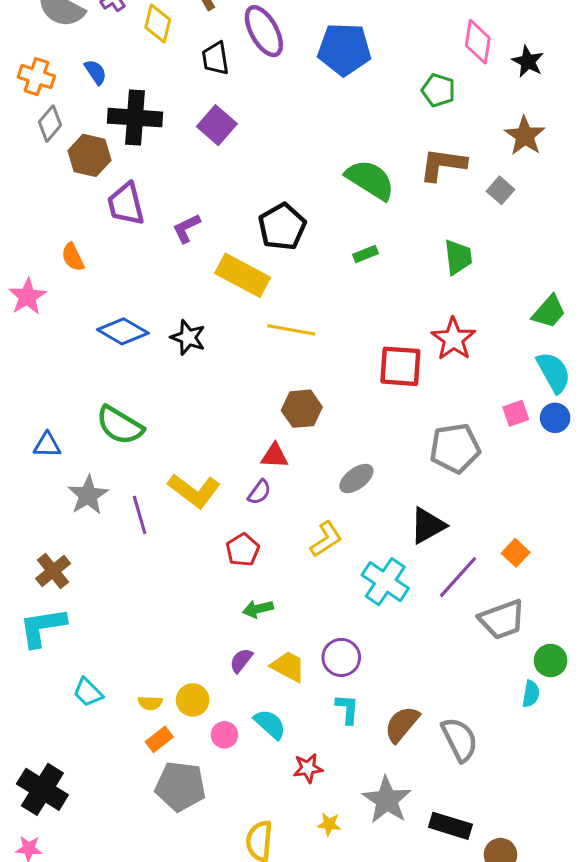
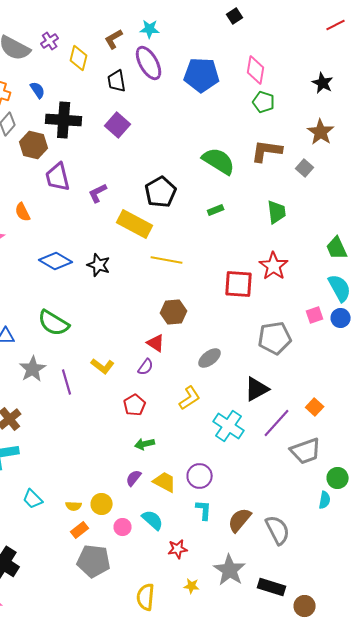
pink diamond: (478, 42) -> (256, 70), moved
green trapezoid: (549, 312) -> (337, 248), turned 115
red triangle: (275, 456) -> (156, 343), turned 30
yellow L-shape: (194, 491) -> (103, 366), size x0.7

